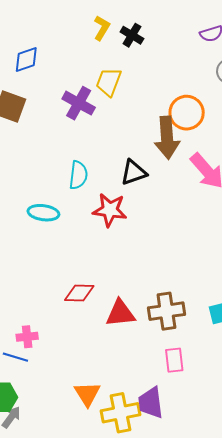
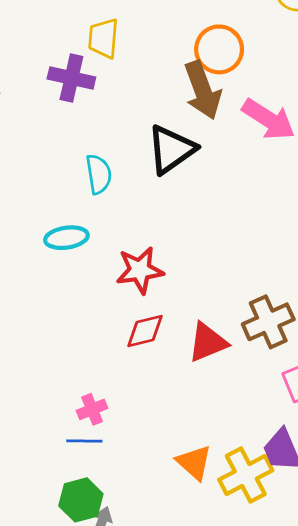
black triangle: (134, 172) -> (171, 149), size x1.4
red star: (110, 210) -> (140, 270), moved

